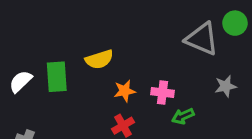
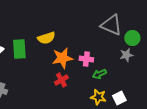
green circle: (235, 23) -> (132, 38), moved
orange star: (125, 91) -> (62, 58), size x1.5

